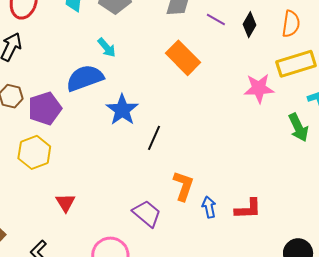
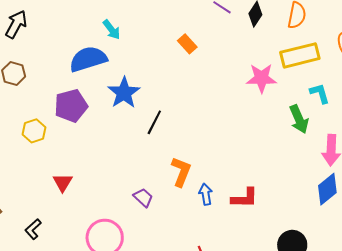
orange rectangle: (183, 58) -> (187, 44), size x0.6
purple pentagon: (45, 108) -> (71, 106), moved
yellow hexagon: (34, 152) -> (34, 131), size x0.7
purple trapezoid: (147, 214) -> (143, 198), size x0.7

